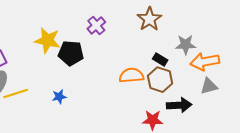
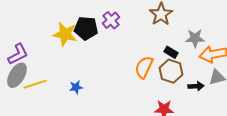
black pentagon: (71, 53) -> (86, 28), moved
orange semicircle: (131, 75) -> (144, 67), turned -60
black arrow: (179, 105) -> (196, 86), moved, size x0.7

